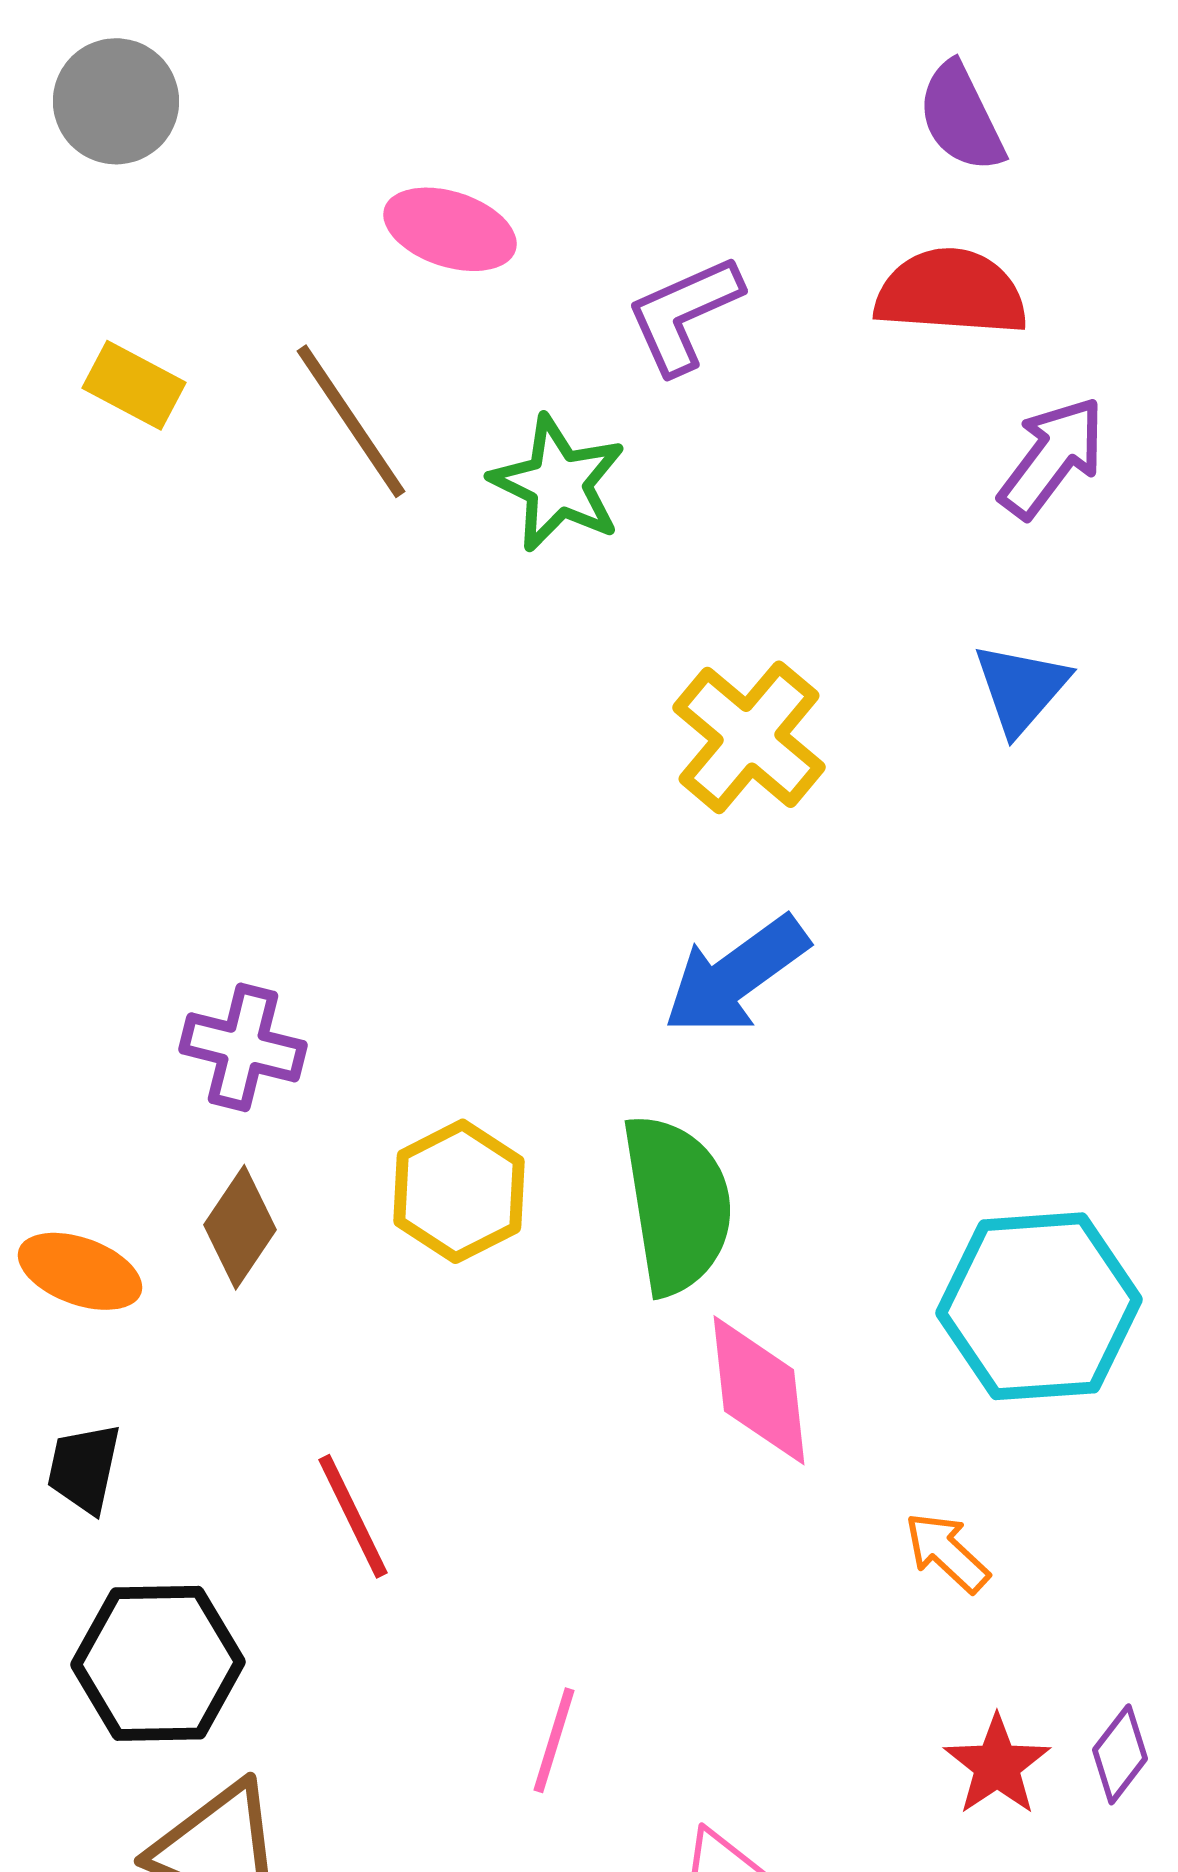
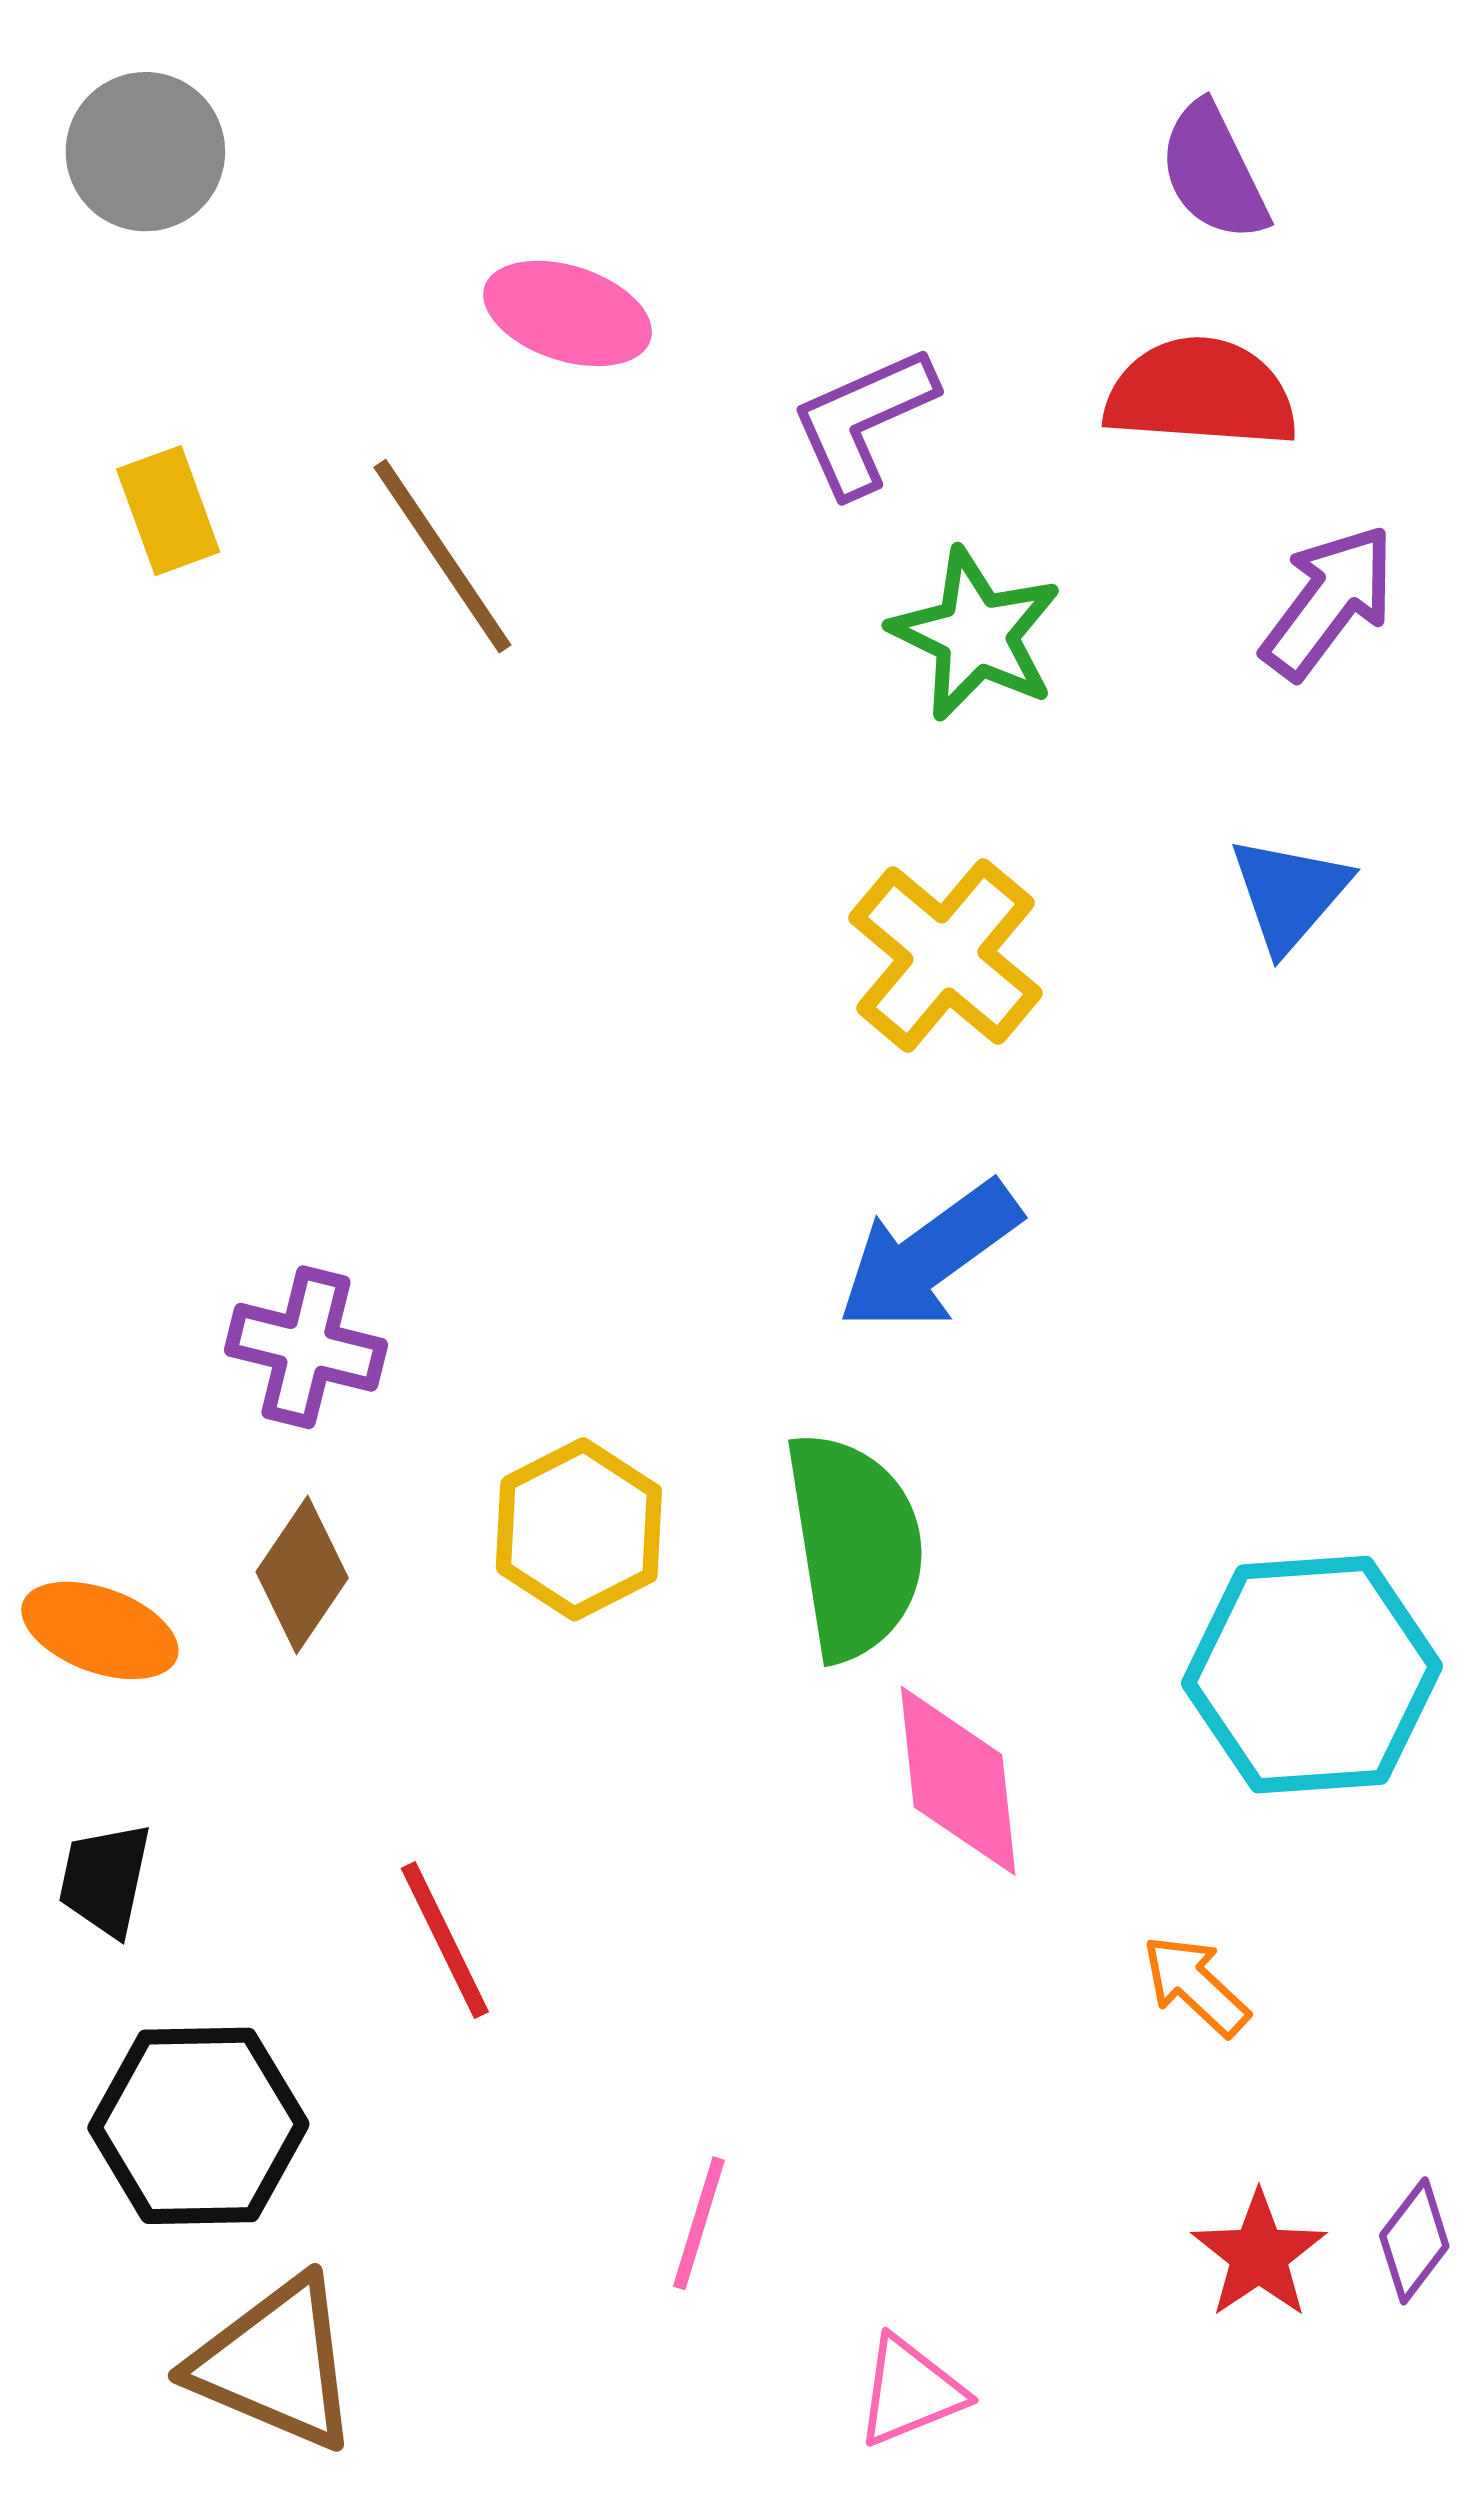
yellow rectangle: (134, 385) -> (168, 511), turned 42
green star: (558, 483) -> (976, 634), moved

